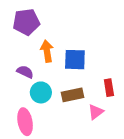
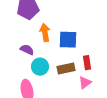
red rectangle: (109, 88) -> (87, 63), moved

